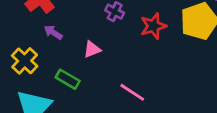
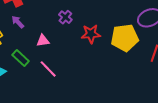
pink line: (132, 92) -> (48, 69), moved

